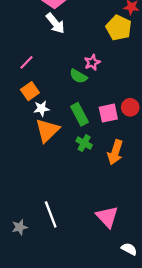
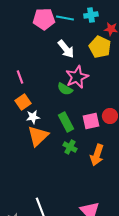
white arrow: (55, 23) -> (66, 49), moved
pink line: (26, 62) -> (20, 77), turned -64
pink star: (92, 62) -> (77, 77), size x1.6

